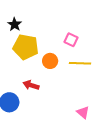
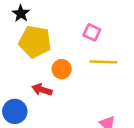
orange circle: (50, 61) -> (62, 69), moved

